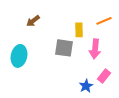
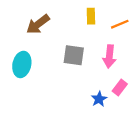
brown arrow: (33, 21) -> (38, 24), size x1.5
yellow rectangle: (79, 30) -> (91, 16), moved

